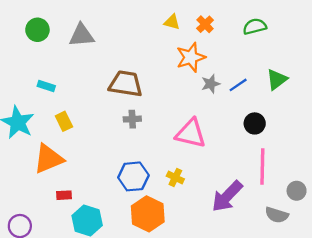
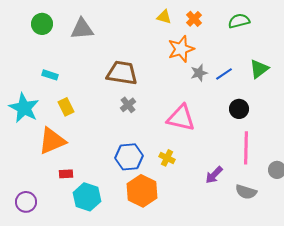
gray cross: (132, 119) -> (128, 105), turned -35
purple arrow: (227, 196) -> (214, 175), size x0.6
gray semicircle: (277, 215) -> (246, 192), moved

